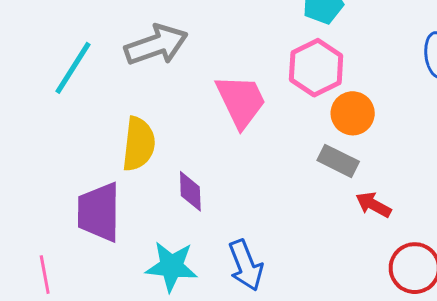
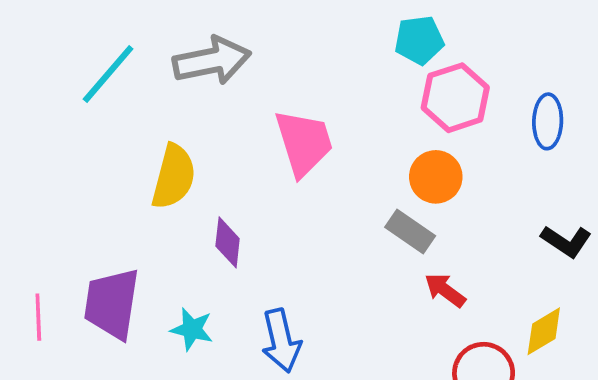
pink hexagon: (316, 68) -> (455, 98), moved
purple trapezoid: (99, 212) -> (112, 304), moved
cyan star: (171, 266) -> (192, 329), size x0.7

